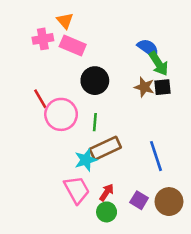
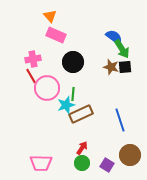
pink cross: (43, 39) -> (33, 59), moved
cyan star: (86, 160) -> (66, 105), moved
pink trapezoid: (77, 190) -> (41, 163), moved, turned 120
purple square: (139, 200) -> (107, 165), moved

